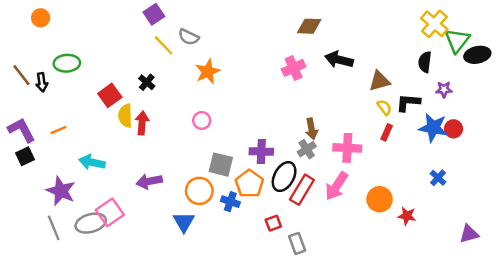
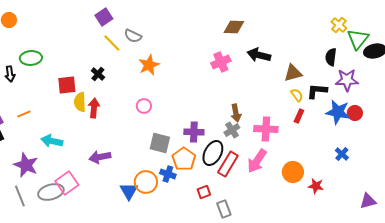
yellow cross: (434, 24) -> (339, 25), size x0.7
purple star: (444, 89) -> (347, 80), size x1.6
red square: (110, 95) -> (67, 85), turned 30
orange circle: (199, 191) -> (146, 182), moved

